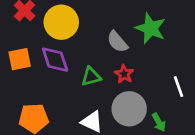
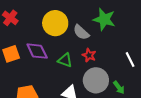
yellow circle: (61, 22) -> (55, 23), moved
green triangle: (91, 77) -> (65, 60), turned 42

